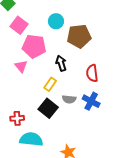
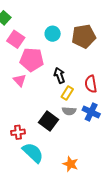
brown pentagon: (79, 36) -> (84, 36), moved
yellow rectangle: (50, 84) -> (67, 93), moved
cyan semicircle: (31, 139) -> (33, 153), turned 40

